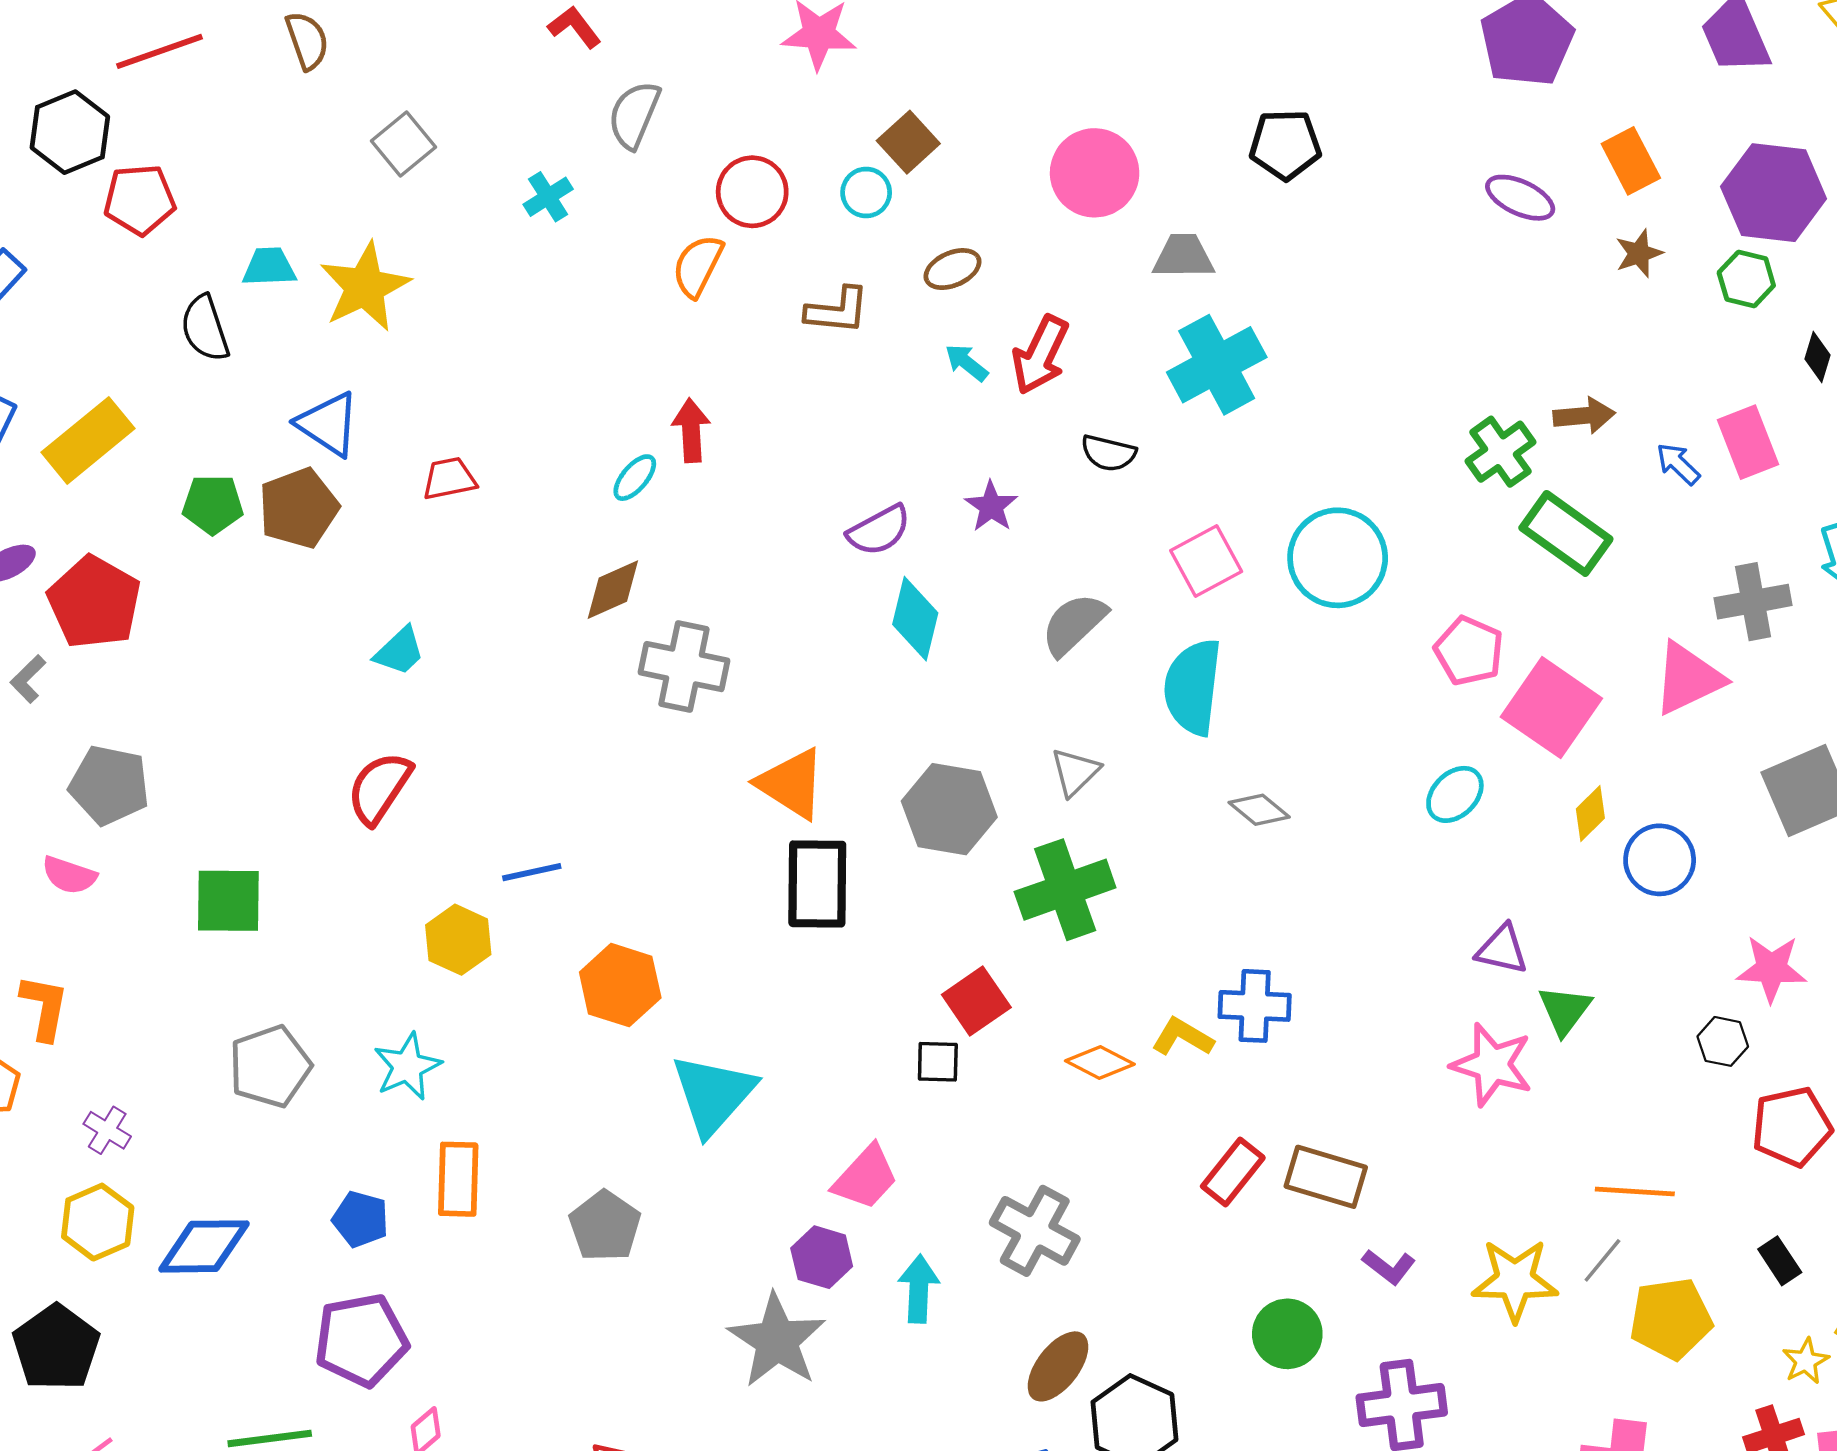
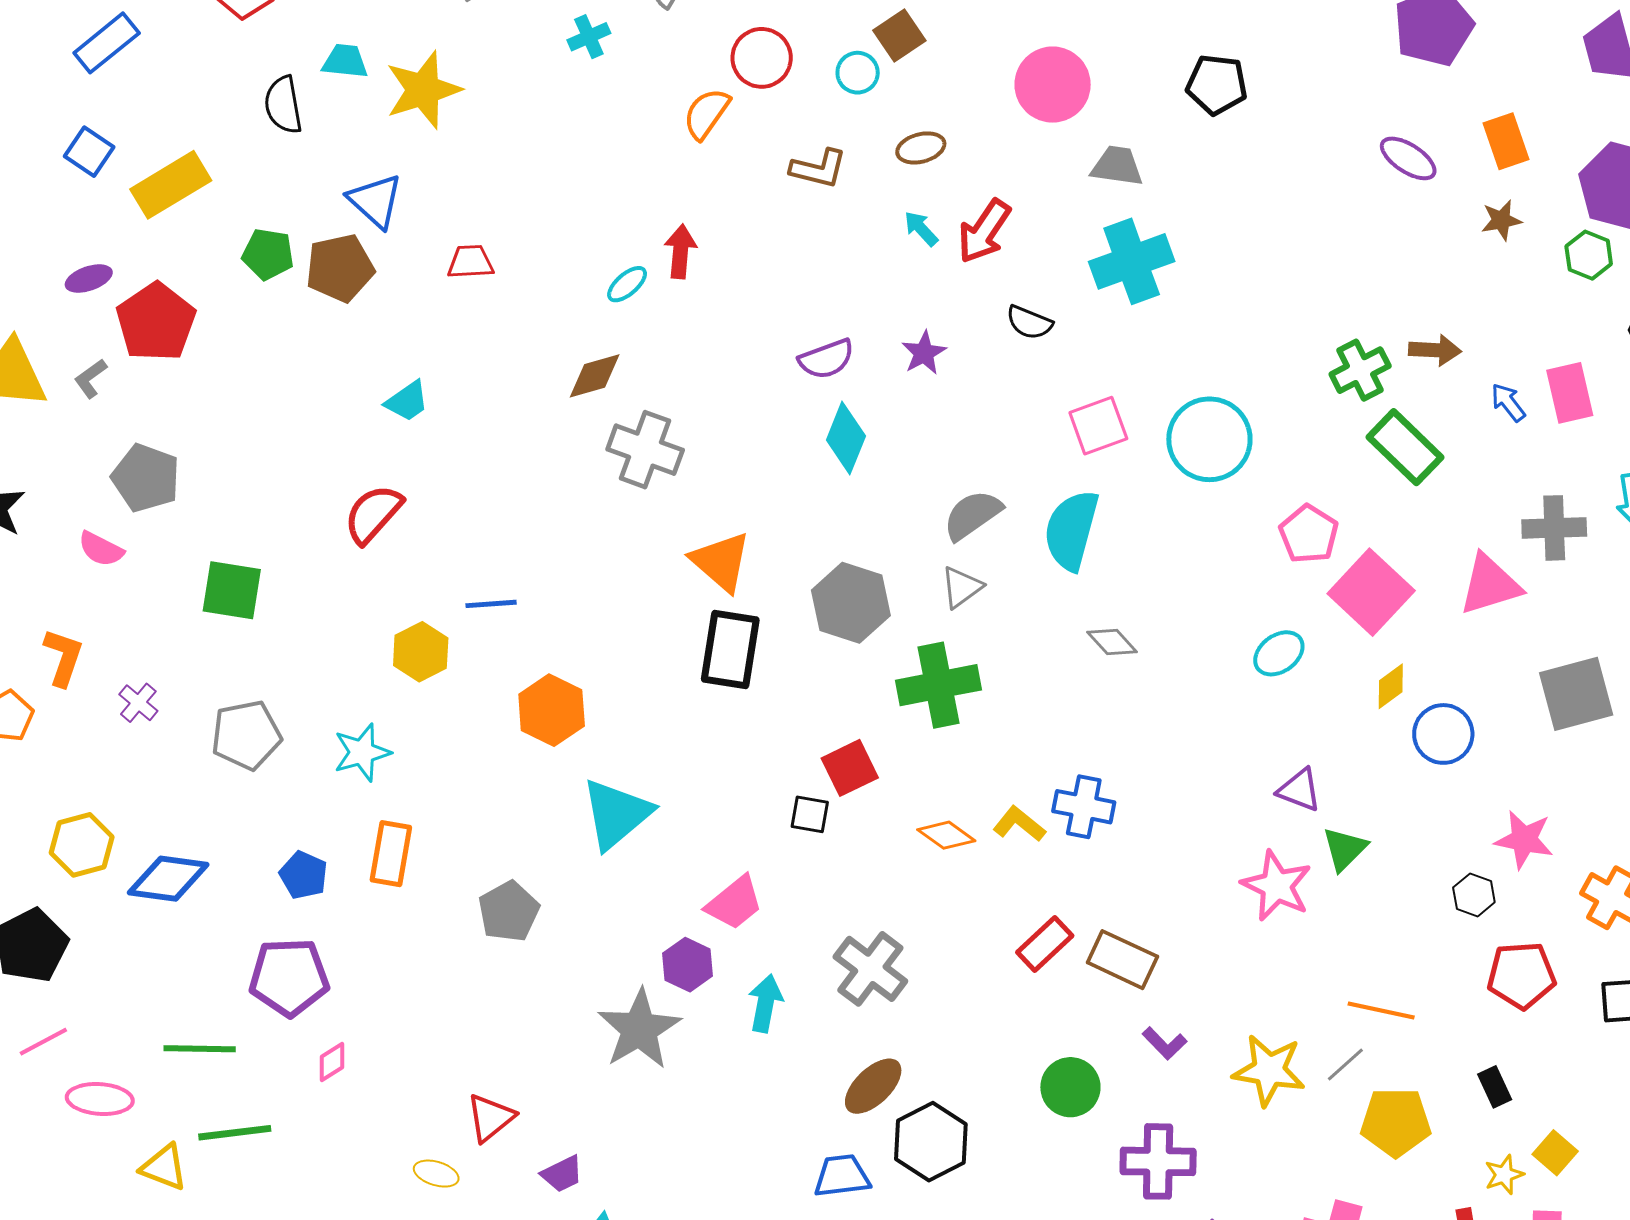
gray semicircle: (1074, 624) -> (972, 515), moved
purple cross: (107, 1130) -> (138, 703), moved

